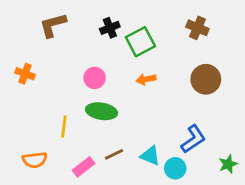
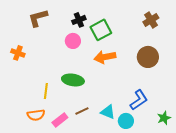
brown cross: (197, 28) -> (151, 20), moved, turned 35
pink circle: (95, 78) -> (73, 41), moved
orange arrow: (146, 79) -> (105, 57), size x1.5
orange semicircle: (35, 160) -> (36, 115), moved

